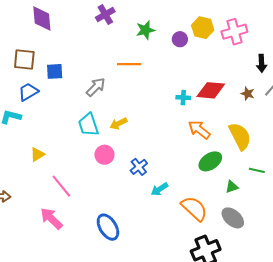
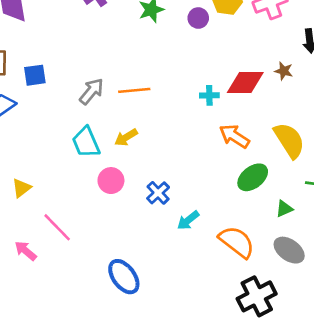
orange line: (129, 64) -> (134, 90), moved
brown star: (248, 94) -> (284, 71), moved
pink arrow: (51, 219) -> (26, 251), moved, size x0.7

